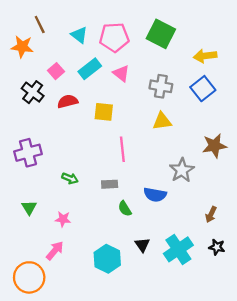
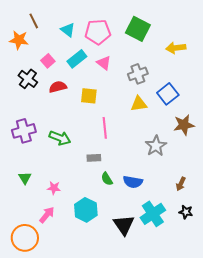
gray cross: (161, 86) -> (138, 74), turned -30
blue square: (203, 89) -> (168, 94), moved
green arrow: (70, 178) -> (60, 138), moved, size x1.5
blue semicircle: (155, 195) -> (133, 182), moved
black triangle: (142, 245) -> (124, 225), moved, size x1.6
cyan hexagon: (107, 259) -> (86, 210), moved

